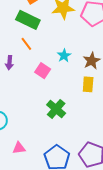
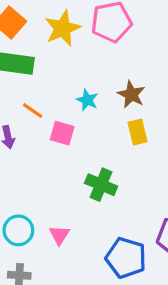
orange line: (26, 44) -> (33, 111), moved
pink triangle: (19, 148) -> (59, 235), moved, turned -32

